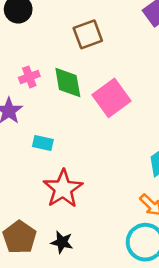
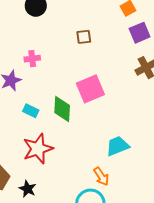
brown square: (88, 34) -> (84, 37), size x0.7
green diamond: (68, 82) -> (62, 109), moved

